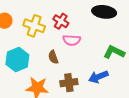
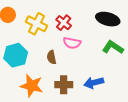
green L-shape: (114, 52) -> (113, 47), moved

